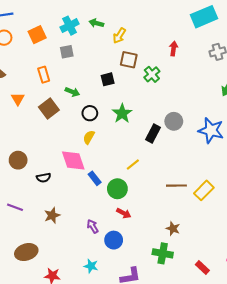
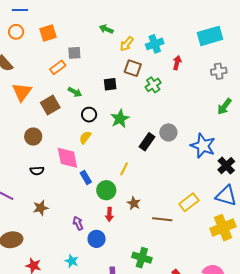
cyan cross: (70, 26) -> (155, 44), moved
orange rectangle: (44, 75) -> (58, 67), moved, turned 63
orange triangle: (18, 99) -> (22, 92), size x1.5
brown circle: (18, 160) -> (33, 137), moved
yellow line: (133, 164) -> (124, 169), turned -32
brown line: (176, 186) -> (162, 219), moved
red arrow: (124, 213) -> (109, 214), turned 56
brown star: (173, 229) -> (134, 203), moved

